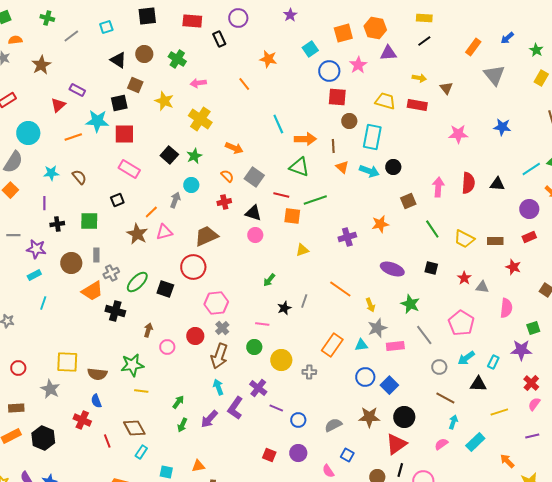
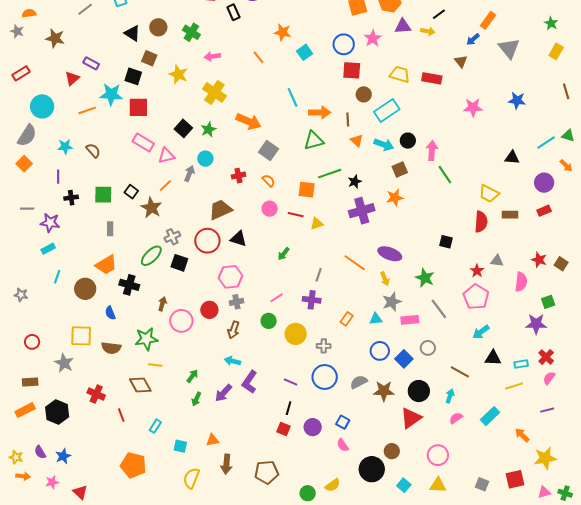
blue arrow: (507, 38) -> (473, 39), moved
cyan square: (310, 49) -> (305, 52), moved
brown star: (41, 65) -> (55, 38), turned -30
yellow arrow: (419, 78) -> (428, 31), moved
black square: (119, 103) -> (133, 76), turned 30
cyan rectangle: (372, 137) -> (387, 110), turned 45
orange arrow: (234, 148) -> (248, 121), size x1.4
green triangle: (299, 167) -> (314, 141), turned -35
orange semicircle: (227, 176) -> (269, 181), moved
red semicircle: (468, 183) -> (481, 222), moved
pink arrow: (438, 187) -> (432, 151), moved
red line: (281, 195) -> (296, 215), moved
black square: (117, 200) -> (131, 192), moved, turned -32
brown square: (408, 201) -> (400, 170), moved
black triangle: (253, 213) -> (238, 239), moved
green line: (432, 229) -> (445, 175), moved
pink triangle: (164, 232) -> (166, 156), moved
purple cross: (347, 237) -> (362, 211), size x1.4
yellow trapezoid: (464, 239) -> (489, 194), moved
brown circle: (71, 263) -> (85, 289), moved
red star: (513, 267) -> (539, 260), moved
purple ellipse: (392, 269) -> (390, 254), moved
gray cross: (111, 273) -> (172, 237), moved
red star: (464, 278) -> (477, 271), moved
black star: (284, 308) -> (355, 182), moved
pink line: (262, 324) -> (277, 298), turned -40
gray cross: (222, 328) -> (236, 302), turned 32
orange rectangle: (332, 345) -> (347, 319), size x0.6
pink circle: (167, 347) -> (181, 321), size x1.5
brown arrow: (219, 356) -> (233, 330), size x0.7
cyan rectangle: (493, 362) -> (521, 364), moved, turned 56
gray circle: (439, 367) -> (428, 348), moved
cyan arrow: (218, 387) -> (232, 361), turned -56
purple cross: (258, 388) -> (312, 300), moved, turned -30
blue semicircle: (96, 401) -> (110, 313), moved
blue circle: (298, 420) -> (325, 377), moved, size x1.6
cyan arrow: (453, 422) -> (450, 396), moved
gray semicircle: (333, 425) -> (359, 382), moved
brown diamond: (134, 428) -> (140, 385), moved
blue square: (347, 455) -> (343, 422), moved
black line: (400, 470) -> (289, 408), moved

